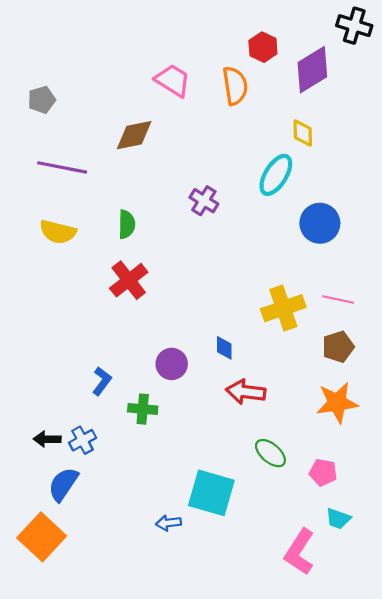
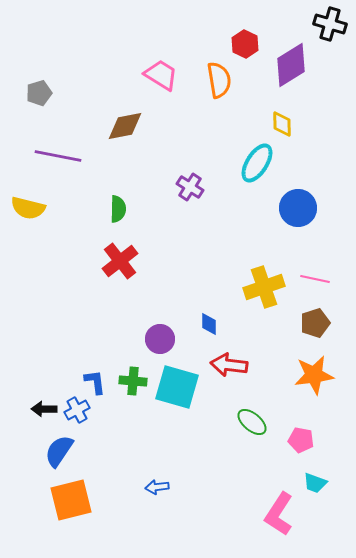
yellow semicircle: (58, 232) -> (28, 208), moved
blue L-shape: (102, 381) -> (95, 382), moved, turned -44
cyan square: (211, 493) -> (177, 387), moved
orange square: (42, 537) -> (71, 500), moved, turned 33

